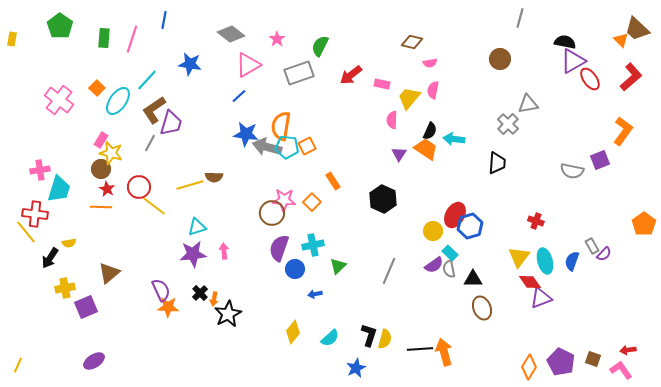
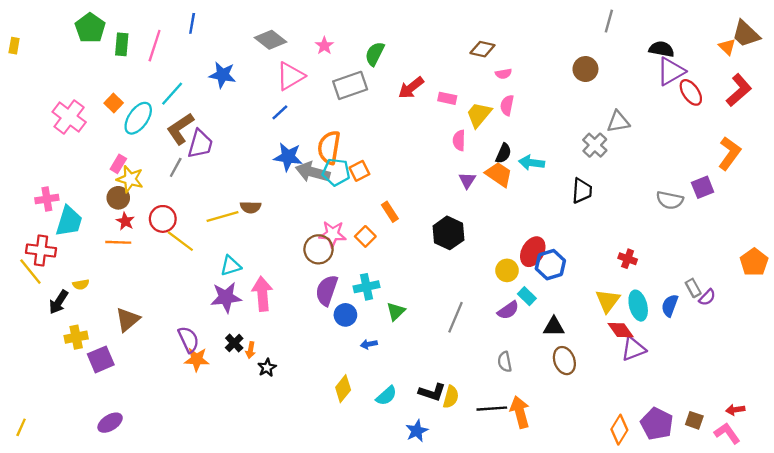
green pentagon: (60, 26) -> (90, 28), moved
pink arrow: (224, 251) -> (262, 294), size x1.8
gray semicircle: (449, 269) -> (505, 362), moved
black star: (228, 314) -> (267, 368), size x0.6
black L-shape: (369, 335) -> (432, 392), turned 90

